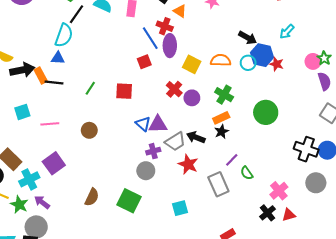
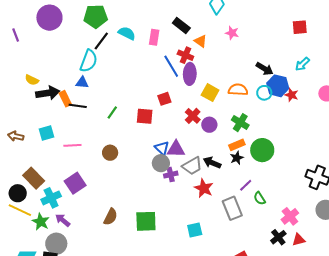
red square: (144, 62) -> (164, 99), moved
green circle: (266, 112) -> (262, 150), moved
gray circle: (146, 171) -> (161, 163), moved
green square: (129, 201) -> (146, 221), turned -30

